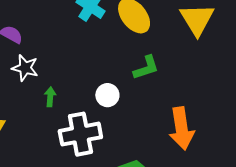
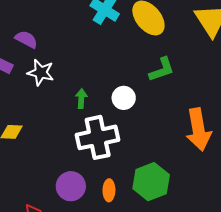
green arrow: (50, 97) -> (81, 99), moved

